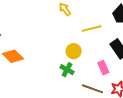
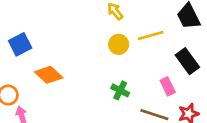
yellow circle: (74, 51) -> (119, 44), moved

